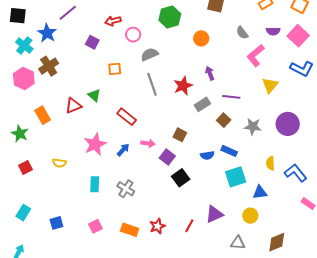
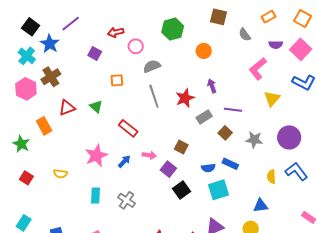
black square: (18, 16) -> (31, 27), moved, turned 30
gray semicircle: (242, 33) -> (245, 35), moved
red triangle: (73, 106) -> (67, 108), moved
red square: (25, 167) -> (26, 178), turned -32
blue L-shape: (296, 173) -> (296, 171), moved
cyan square: (236, 177) -> (218, 190), moved

